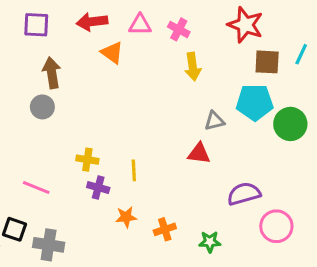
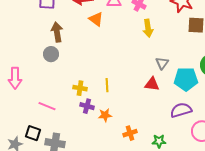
cyan pentagon: (255, 102) -> (186, 79), moved
gray triangle: (214, 121) -> (162, 63), turned -40
yellow line: (134, 170) -> (107, 85), moved
orange star: (126, 217) -> (105, 115), moved

